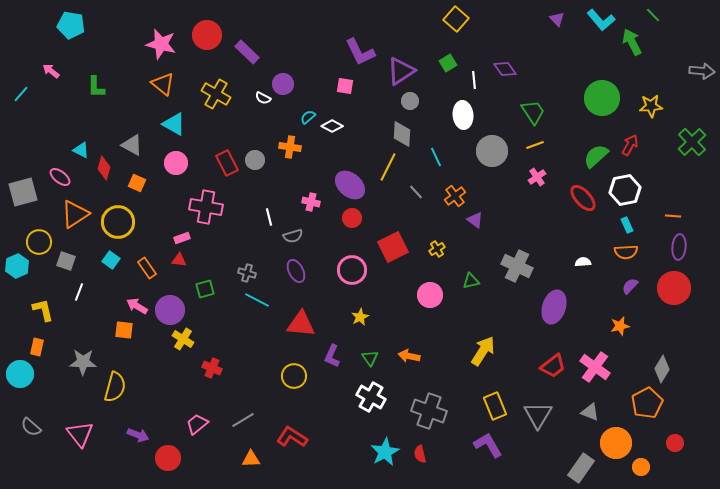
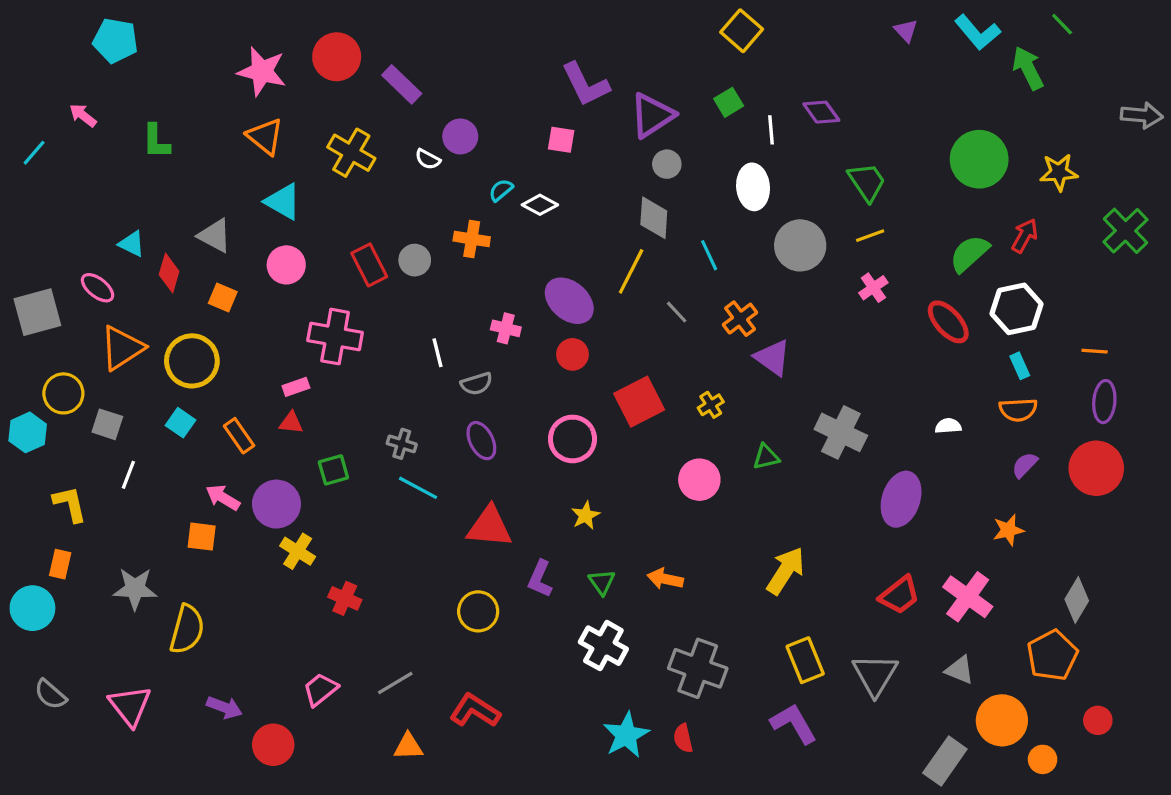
purple triangle: (475, 220) -> (773, 358), size x1.4

